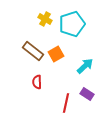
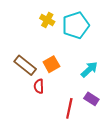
brown rectangle: (33, 51) -> (25, 65), moved
orange square: (56, 54) -> (51, 64), moved

